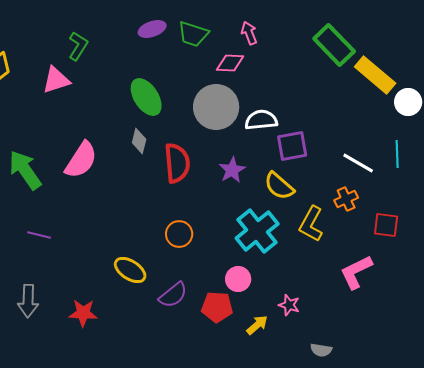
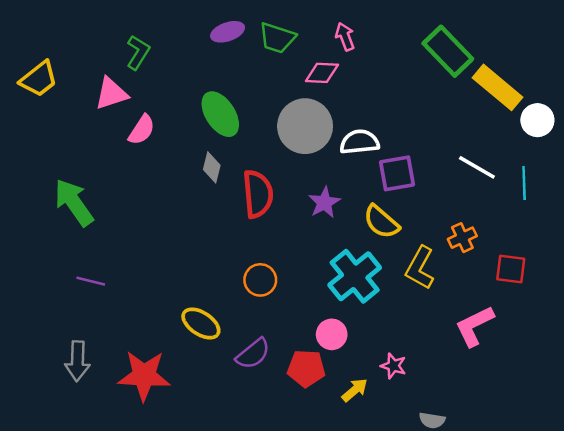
pink semicircle: (81, 160) -> (142, 130), moved, size x0.7
white line: (358, 163) -> (477, 167), moved
red star: (83, 313) -> (144, 376), size x1.5

